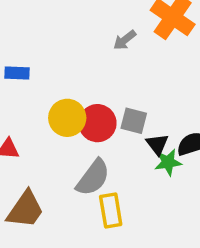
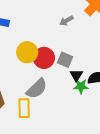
gray arrow: (125, 40) -> (66, 21), moved
yellow rectangle: (111, 210) -> (24, 108), moved

